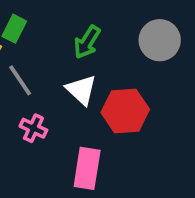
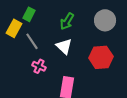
red hexagon: (125, 111) -> (101, 57), moved

